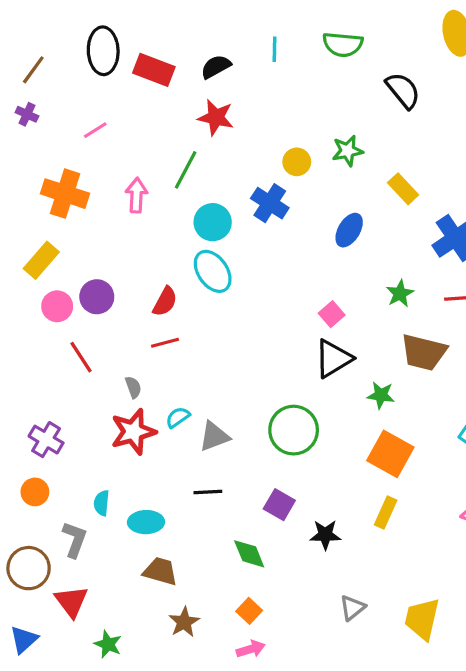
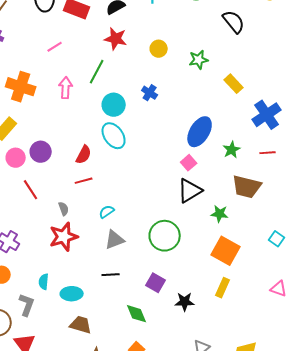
pink line: (95, 130) -> (55, 47), moved
yellow circle: (297, 162) -> (159, 49), moved
blue cross: (270, 203) -> (150, 93), size x0.7
blue ellipse: (349, 230) -> (200, 132), moved, size x1.4
cyan semicircle: (178, 417) -> (107, 212), moved

